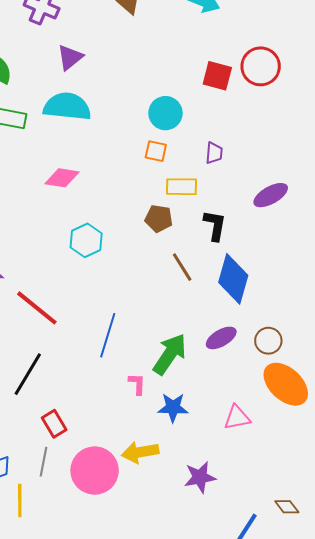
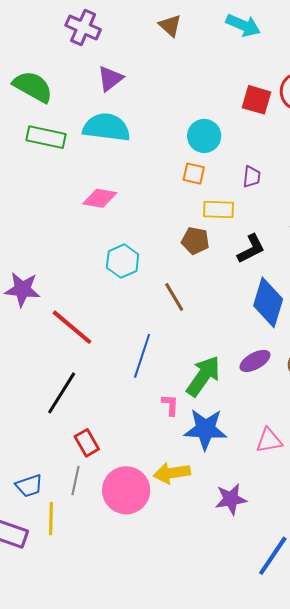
black L-shape: (215, 225) -> (251, 249), turned 52
brown line: (182, 267) -> (174, 297), moved
blue star: (173, 407) -> (205, 429), size x1.4

